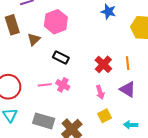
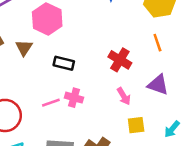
orange line: (128, 63) -> (157, 43), moved
yellow square: (105, 116) -> (136, 125), turned 32
cyan arrow: (131, 125) -> (172, 129), turned -40

